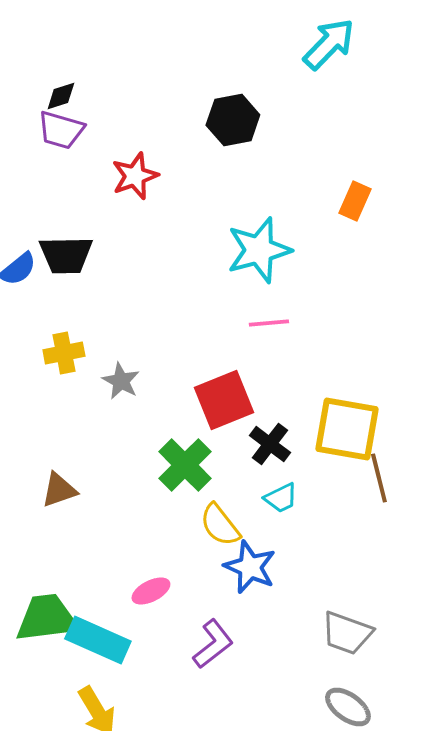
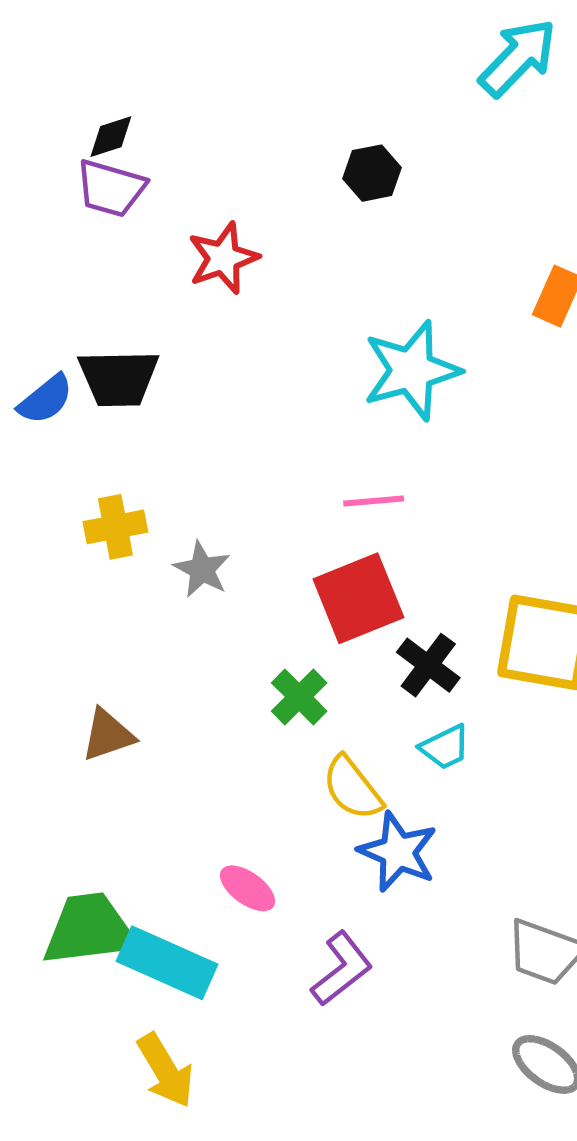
black hexagon: (233, 120) -> (372, 173), size x0.7
pink line: (269, 323) -> (374, 501), moved
green cross: (185, 465) -> (299, 697), size x0.7
pink ellipse: (151, 591) -> (248, 888), turned 63

